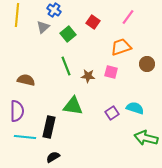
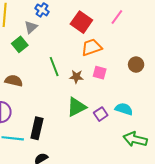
red square: (93, 22) -> (81, 22), size x1.5
green square: (68, 34) -> (20, 44), moved
orange trapezoid: (121, 47) -> (92, 47), moved
green triangle: (73, 106) -> (76, 107), moved, turned -35

